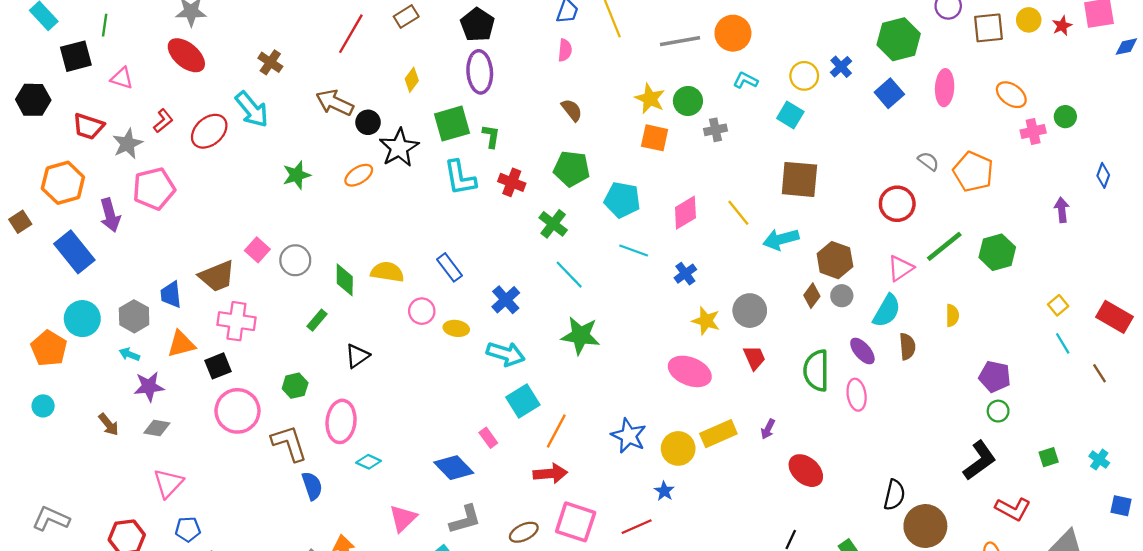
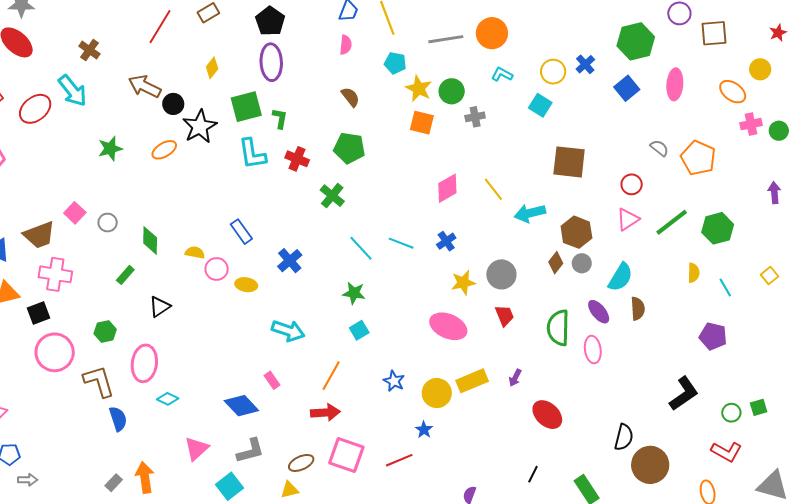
yellow circle: (1029, 20) -> (760, 69), moved
green circle: (1065, 117) -> (779, 131), moved
brown square: (799, 179) -> (569, 162), moved
cyan pentagon: (622, 200) -> (395, 63), moved, size x0.7
red circle: (897, 204) -> (632, 184), size x0.7
cyan line: (634, 250) -> (401, 243), moved
gray circle: (295, 260) -> (108, 223), size x0.7
pink triangle: (901, 268) -> (628, 219), moved
yellow semicircle: (387, 272) -> (195, 252), moved, size x0.7
cyan line: (569, 275) -> (361, 248), moved
yellow semicircle: (952, 315) -> (694, 273), moved
yellow star: (706, 321) -> (463, 283), turned -30
green star: (581, 336) -> (354, 293), size x0.7
cyan line: (1063, 343) -> (725, 288), moved
cyan arrow: (506, 354) -> (288, 331), moved
cyan square: (523, 401) -> (359, 330), moved, size x0.7
green circle: (998, 411) -> (731, 413), moved
blue star: (629, 436) -> (394, 381), size x0.7
black L-shape: (980, 461) -> (684, 394), moved

